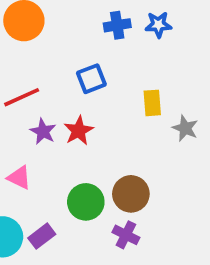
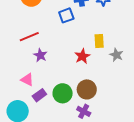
blue square: (91, 79) -> (66, 15), moved
red star: (79, 131) -> (82, 56), moved
purple rectangle: (42, 236) -> (39, 95), moved

